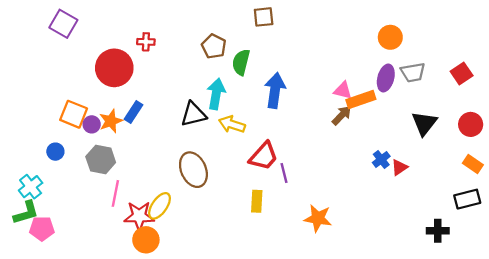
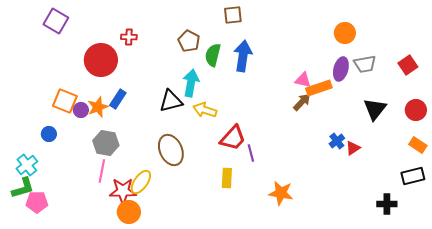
blue arrow: (275, 90) -> (243, 56), moved
gray hexagon: (101, 159) -> (106, 143), moved

